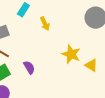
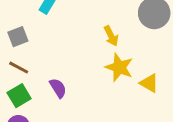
yellow arrow: (45, 24) -> (111, 36), moved

